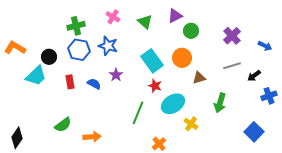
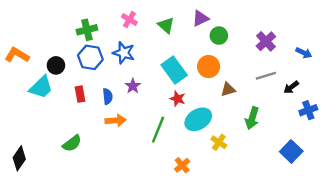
blue semicircle: (94, 84) -> (108, 96), turned 56
orange arrow: (92, 137) -> (116, 120), moved

